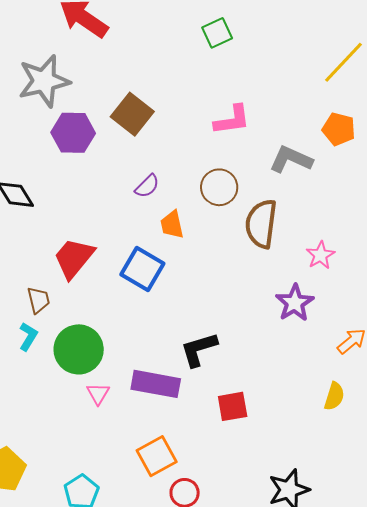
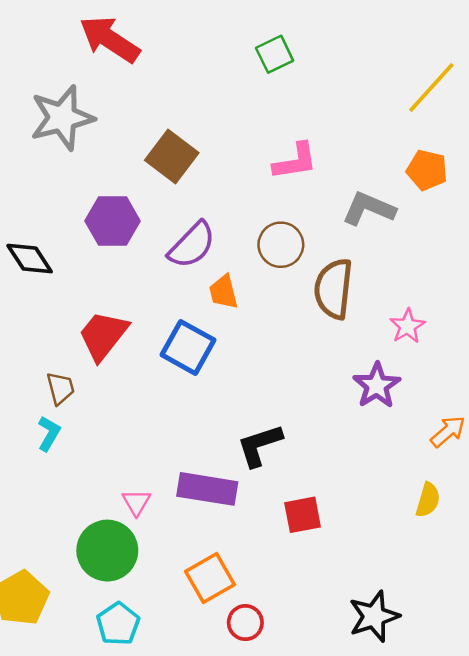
purple hexagon: (73, 133) -> (113, 221), moved
purple semicircle: (147, 186) -> (192, 245), size x1.6
green circle: (79, 349) -> (107, 551), moved

